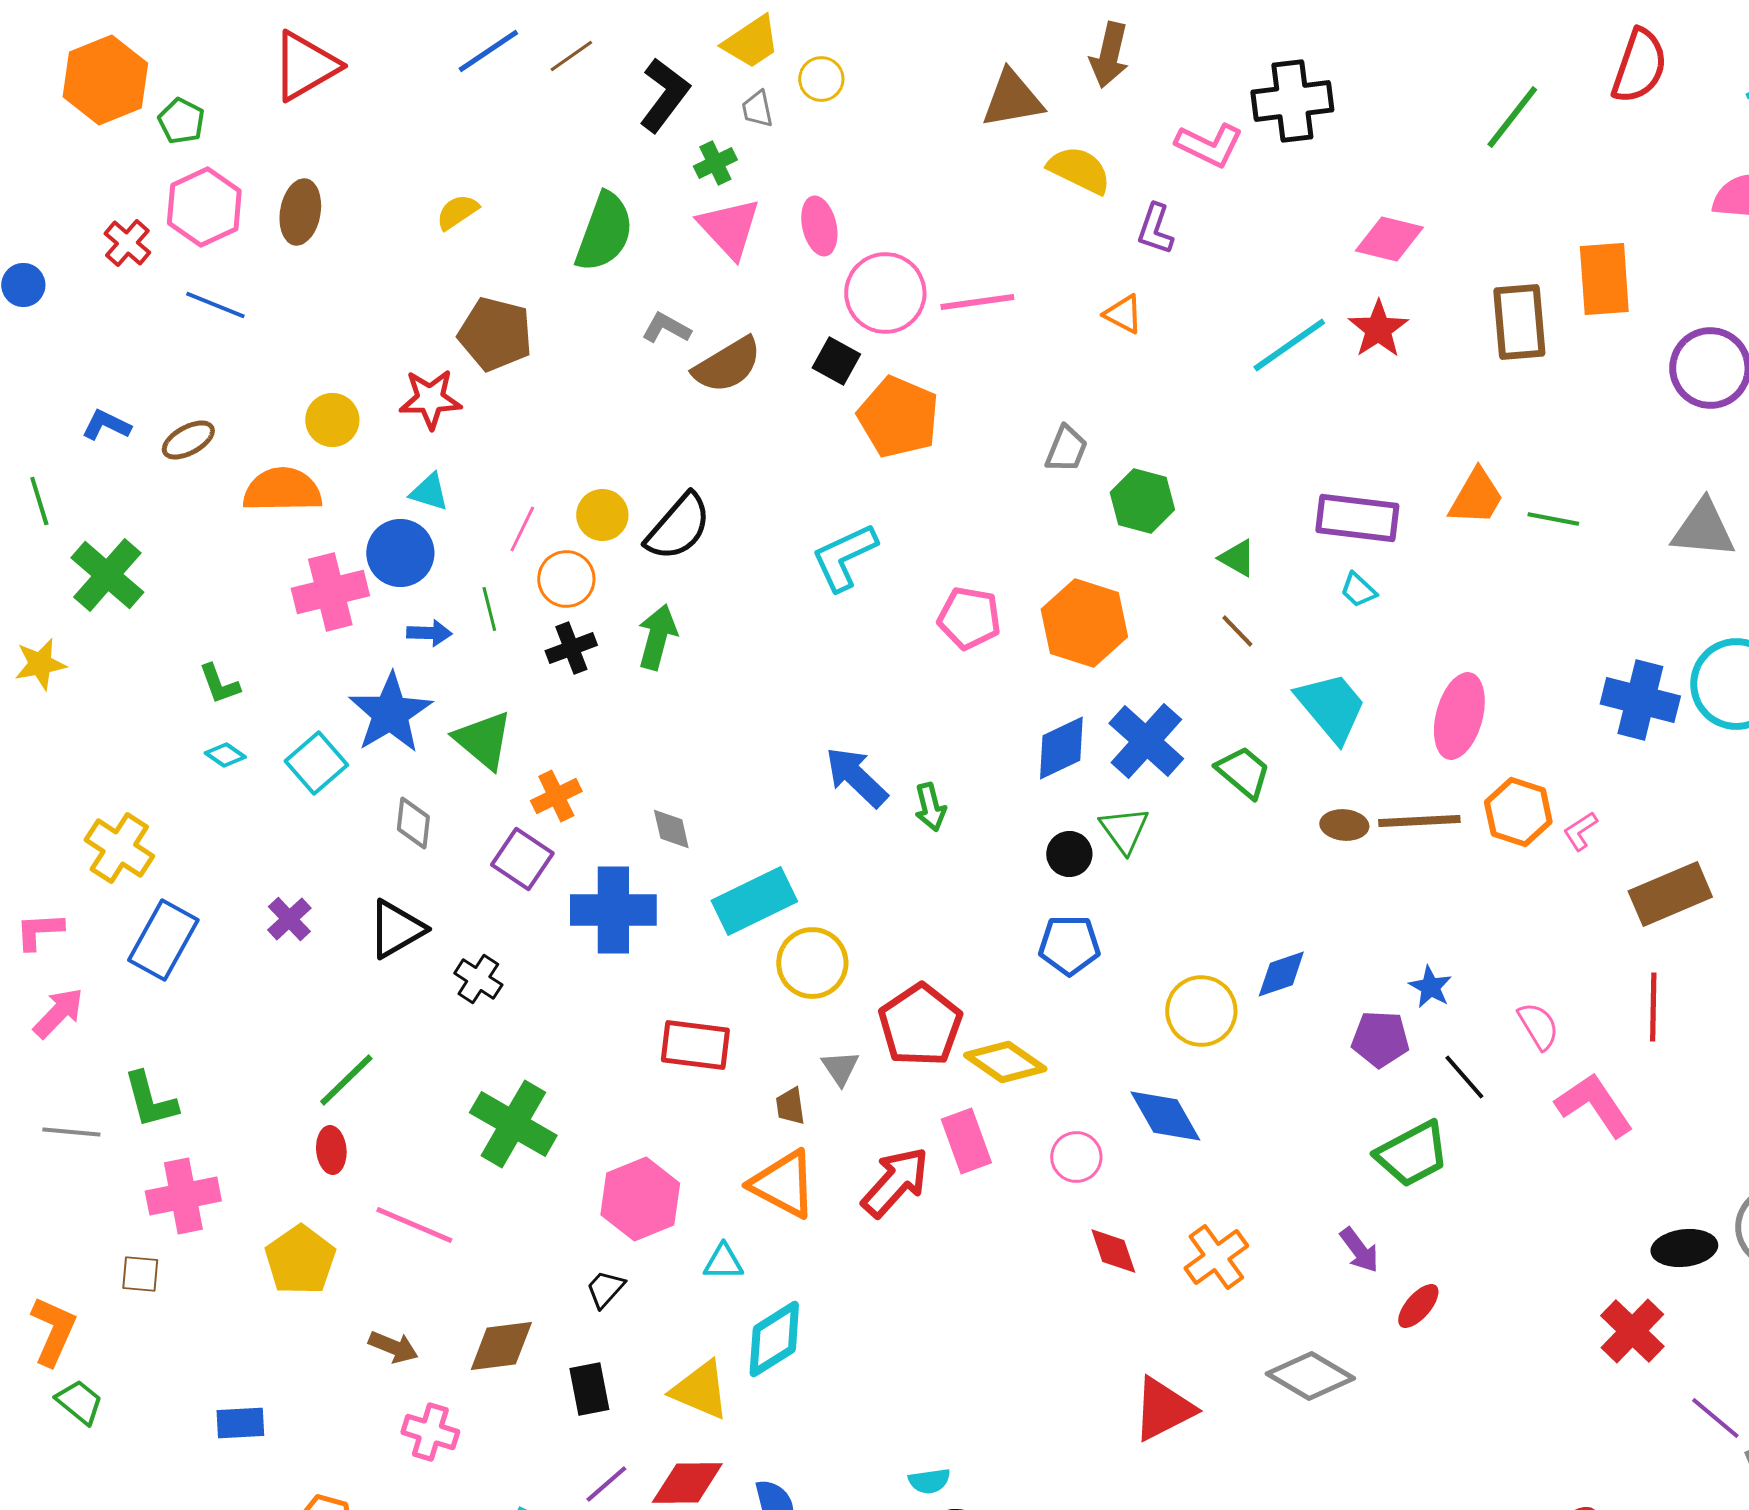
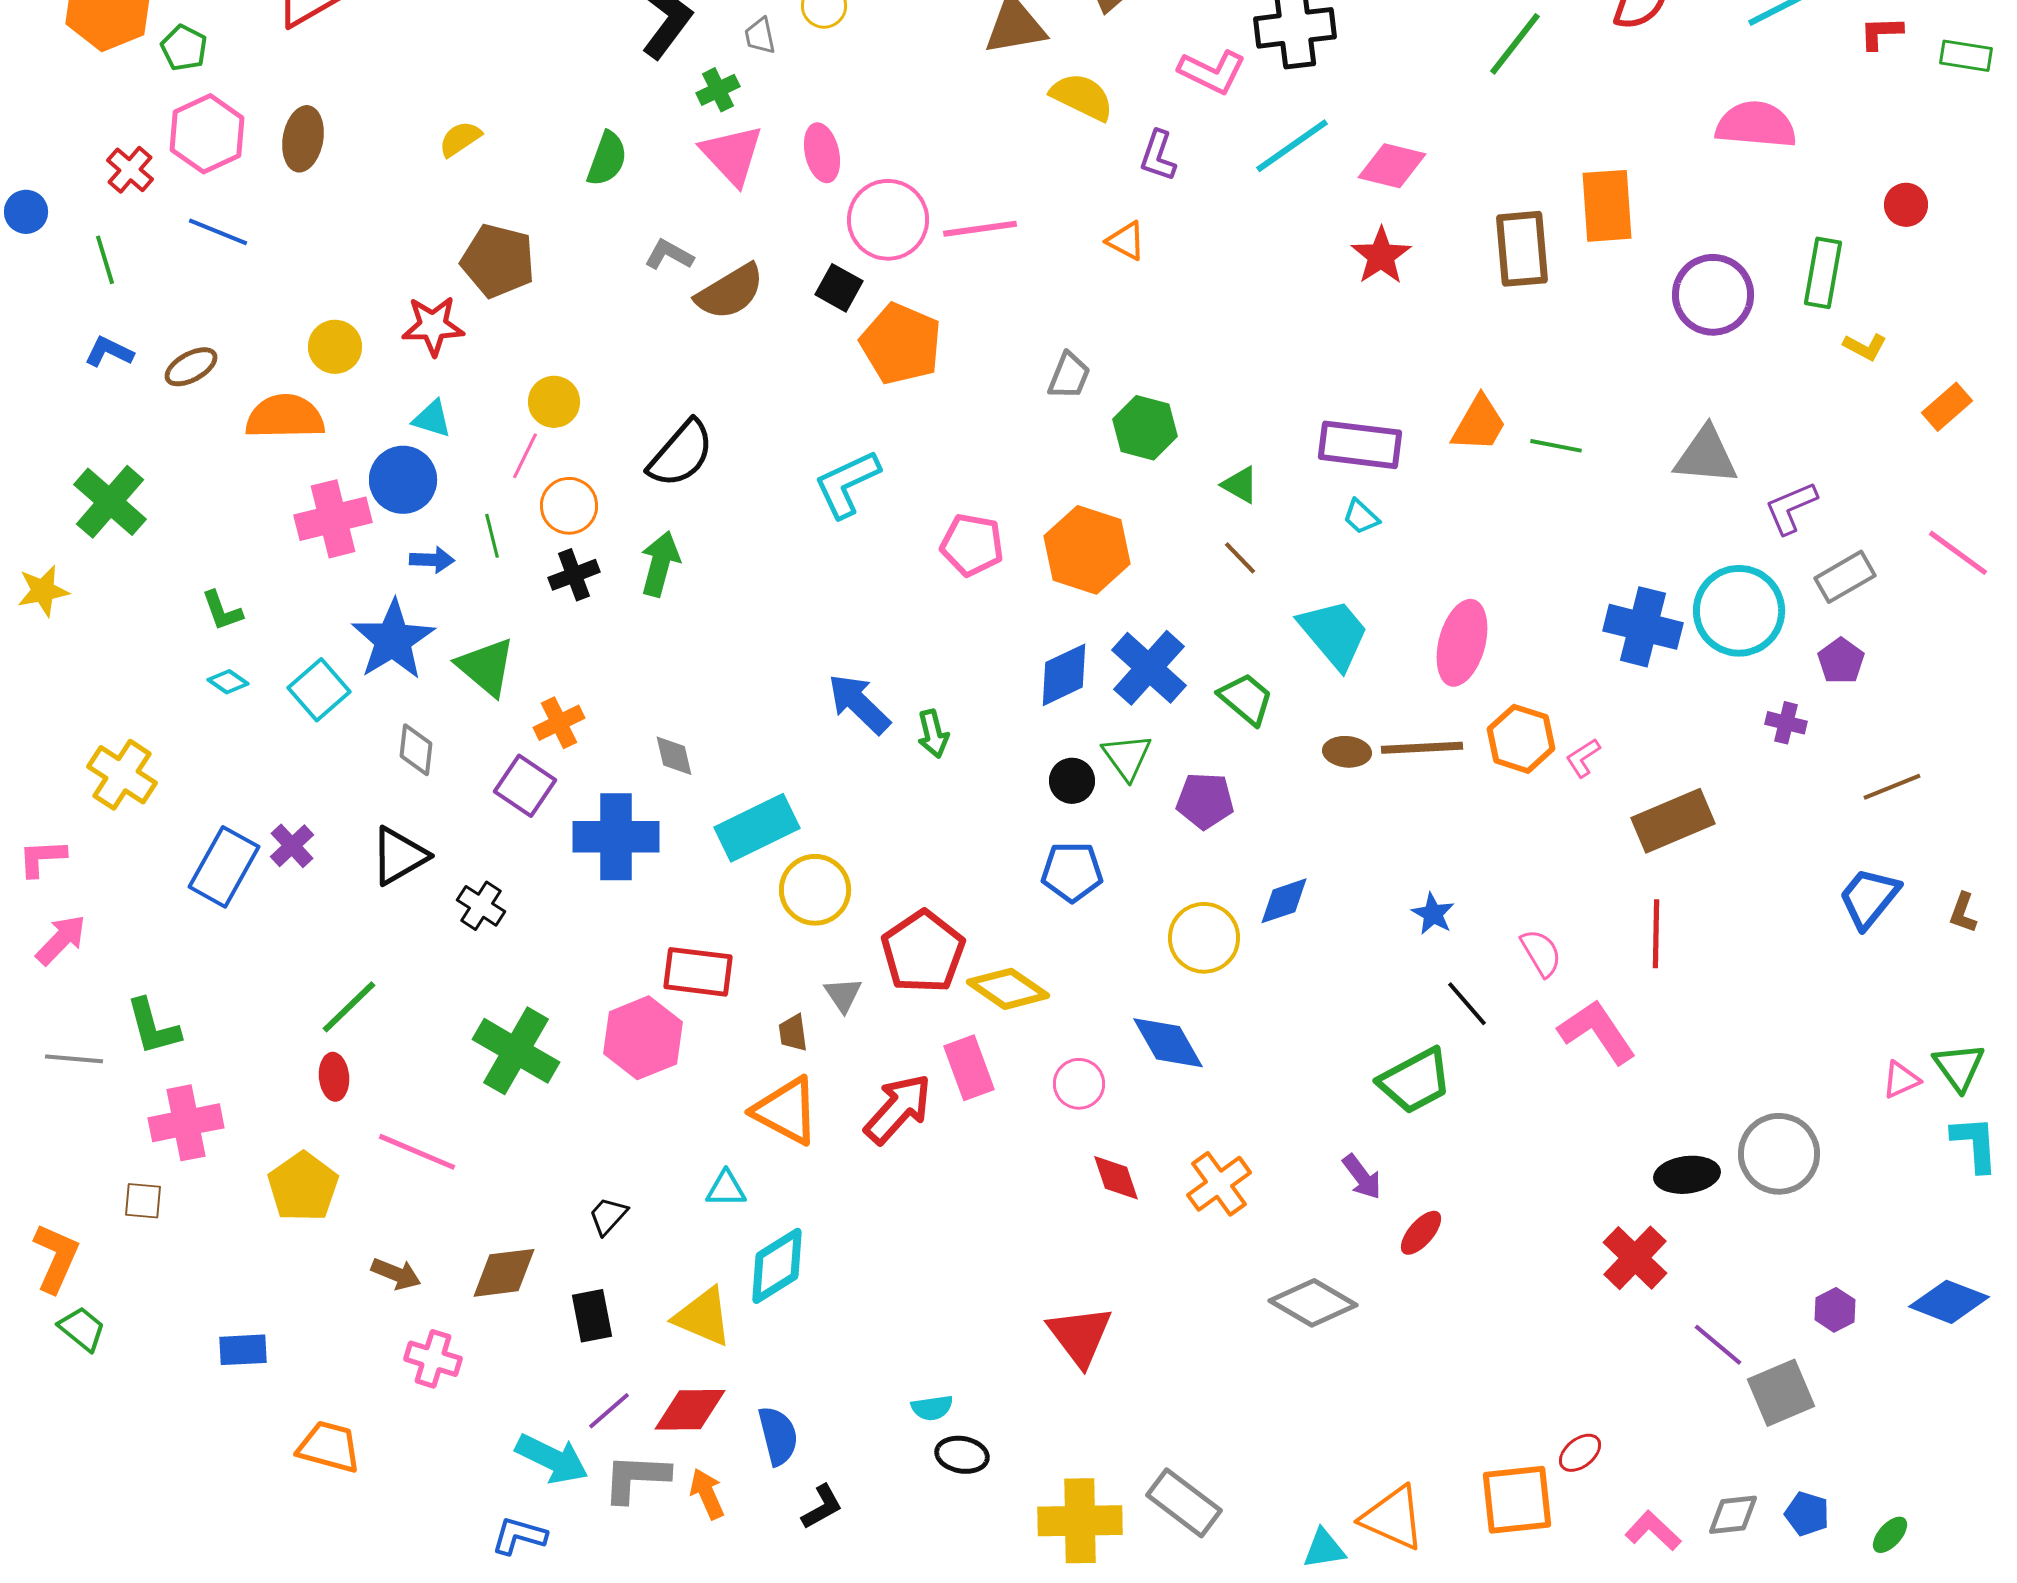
green semicircle: (604, 232) -> (607, 159), size x0.7
cyan line: (1289, 345) -> (1292, 146), moved
green line: (39, 501) -> (105, 260), moved
yellow circle: (602, 515) -> (554, 402), moved
blue rectangle: (163, 940) -> (224, 867), moved
purple pentagon: (1380, 1039) -> (1205, 801), moved
pink hexagon: (640, 1199) -> (643, 1038), moved
red triangle: (1163, 1409) -> (1080, 1336), moved, turned -40

